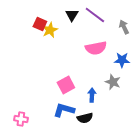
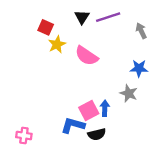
purple line: (95, 15) -> (108, 17), turned -55
yellow star: (50, 30) -> (57, 44), moved
pink semicircle: (96, 48) -> (87, 56), moved, turned 45
pink square: (66, 85) -> (89, 110), moved

